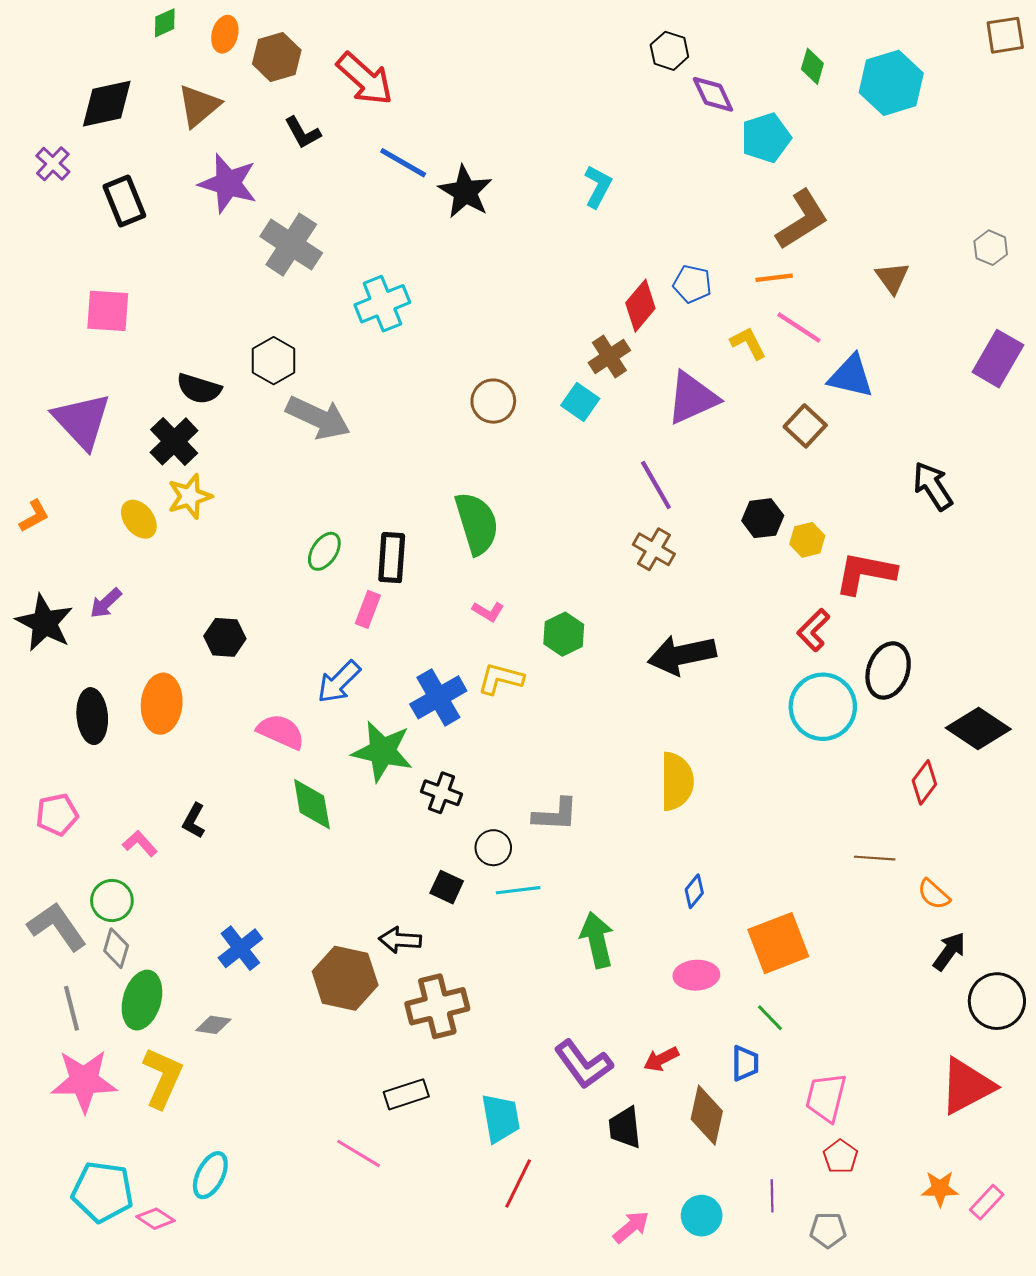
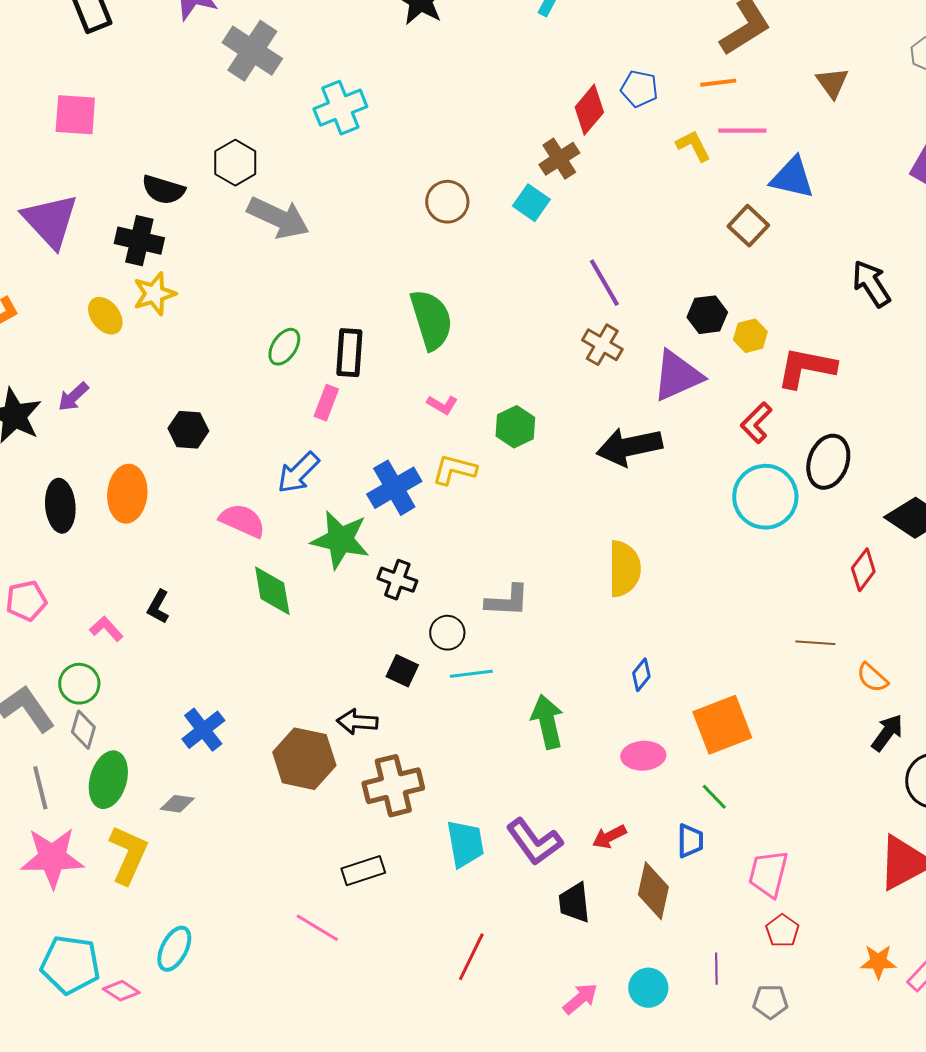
pink line: (799, 327) -> (742, 131), turned -33
purple triangle: (692, 398) -> (677, 376), moved
black cross: (174, 441) -> (139, 241), turned -33
cyan trapezoid: (501, 1118) -> (465, 844), moved

